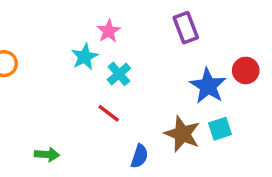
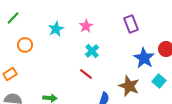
cyan star: (85, 57) -> (56, 29), moved
cyan square: (220, 129) -> (159, 81), moved, turned -32

